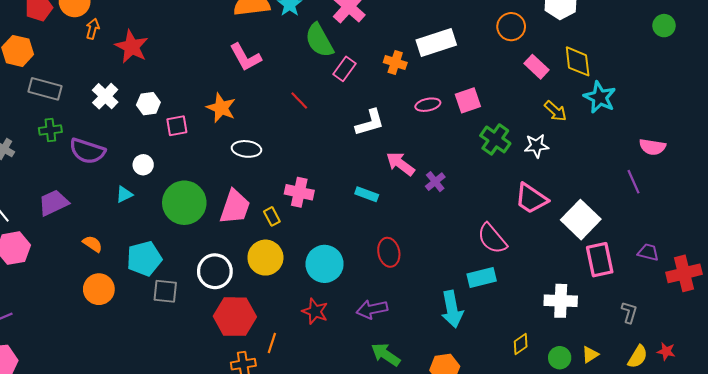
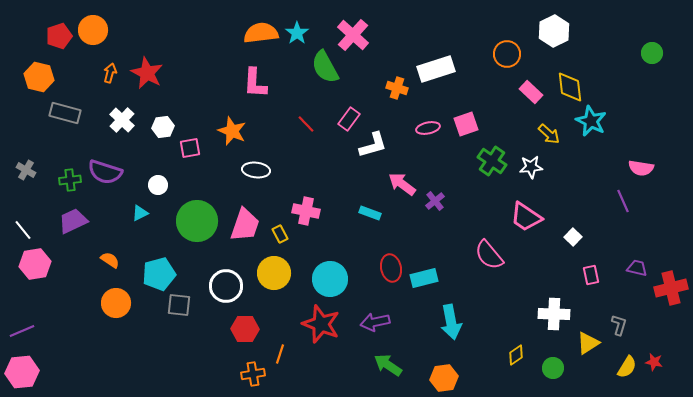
orange arrow: (93, 29) -> (110, 73), moved
pink L-shape: (245, 57) -> (255, 83), turned 32
pink rectangle: (345, 69) -> (349, 119), moved
green cross: (50, 130) -> (70, 180), moved
white square: (581, 220) -> (573, 237), size x0.5
pink rectangle: (600, 260) -> (591, 275), size x0.6
cyan rectangle: (482, 278) -> (424, 278), moved
red star: (315, 311) -> (321, 324), size x1.5
red hexagon: (235, 317) -> (245, 329), size x0.7
yellow triangle: (590, 355) -> (588, 343), moved, size x1.4

